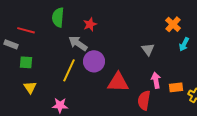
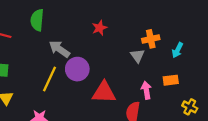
red star: (90, 24) -> (100, 28), moved
orange cross: (173, 24) -> (151, 39), moved, turned 35
orange rectangle: (176, 87) -> (171, 80), moved

